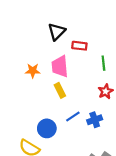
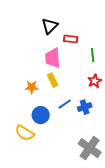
orange star: (33, 71) -> (32, 87), moved

